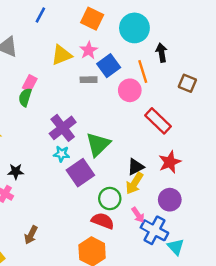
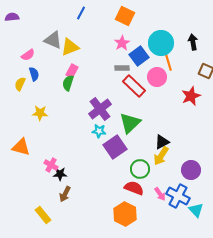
cyan circle: (134, 28) -> (161, 43), moved
black arrow: (162, 53) -> (193, 42), moved
yellow triangle: (62, 55) -> (70, 47), moved
red rectangle: (158, 121) -> (134, 86), moved
red star: (170, 162) -> (191, 96), moved
black star: (16, 171) -> (60, 174), moved
pink arrow: (138, 215) -> (160, 194), moved
brown arrow: (31, 235) -> (65, 194), moved

